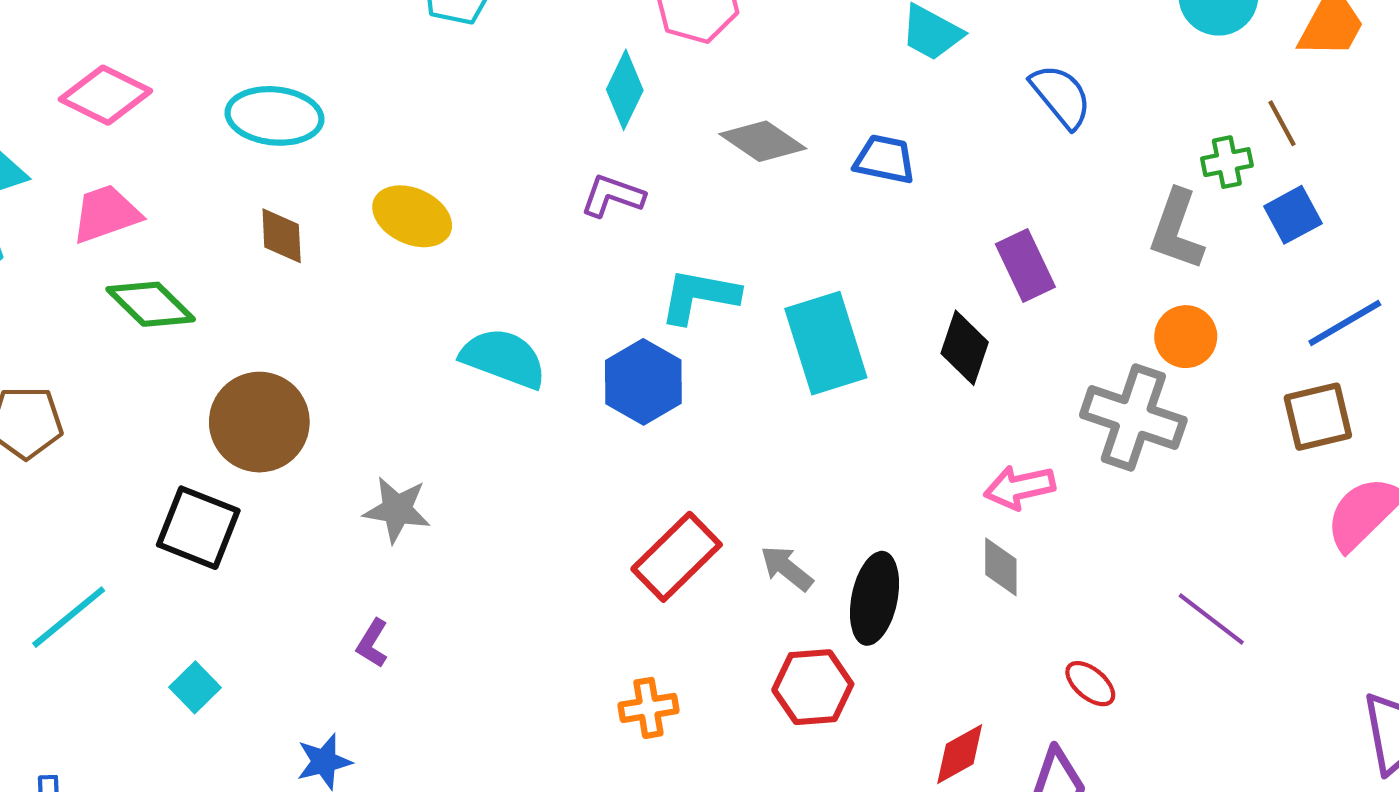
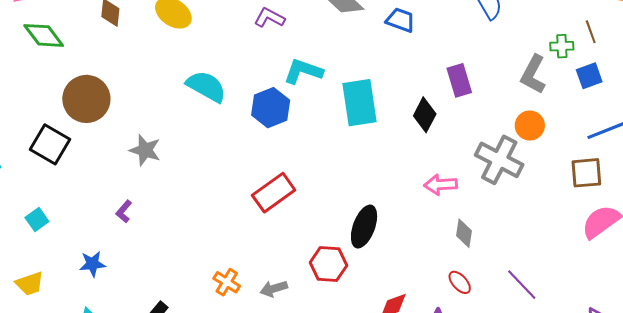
gray diamond: (1001, 567) -> (464, 233), moved
gray arrow: (787, 568) -> (274, 289), moved, turned -64
purple line: (1211, 619) -> (522, 285), moved
orange cross: (648, 708) -> (227, 282), moved, turned 32

